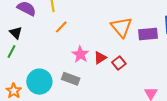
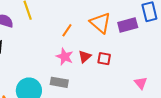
orange line: (61, 27) -> (67, 30), moved
red square: (119, 63) -> (104, 59), turned -32

